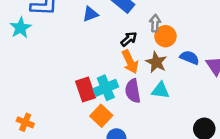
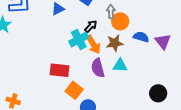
brown star: (156, 62) -> (115, 43), turned -30
cyan cross: (106, 88) -> (79, 39), moved
red rectangle: (86, 90) -> (60, 70), turned -60

